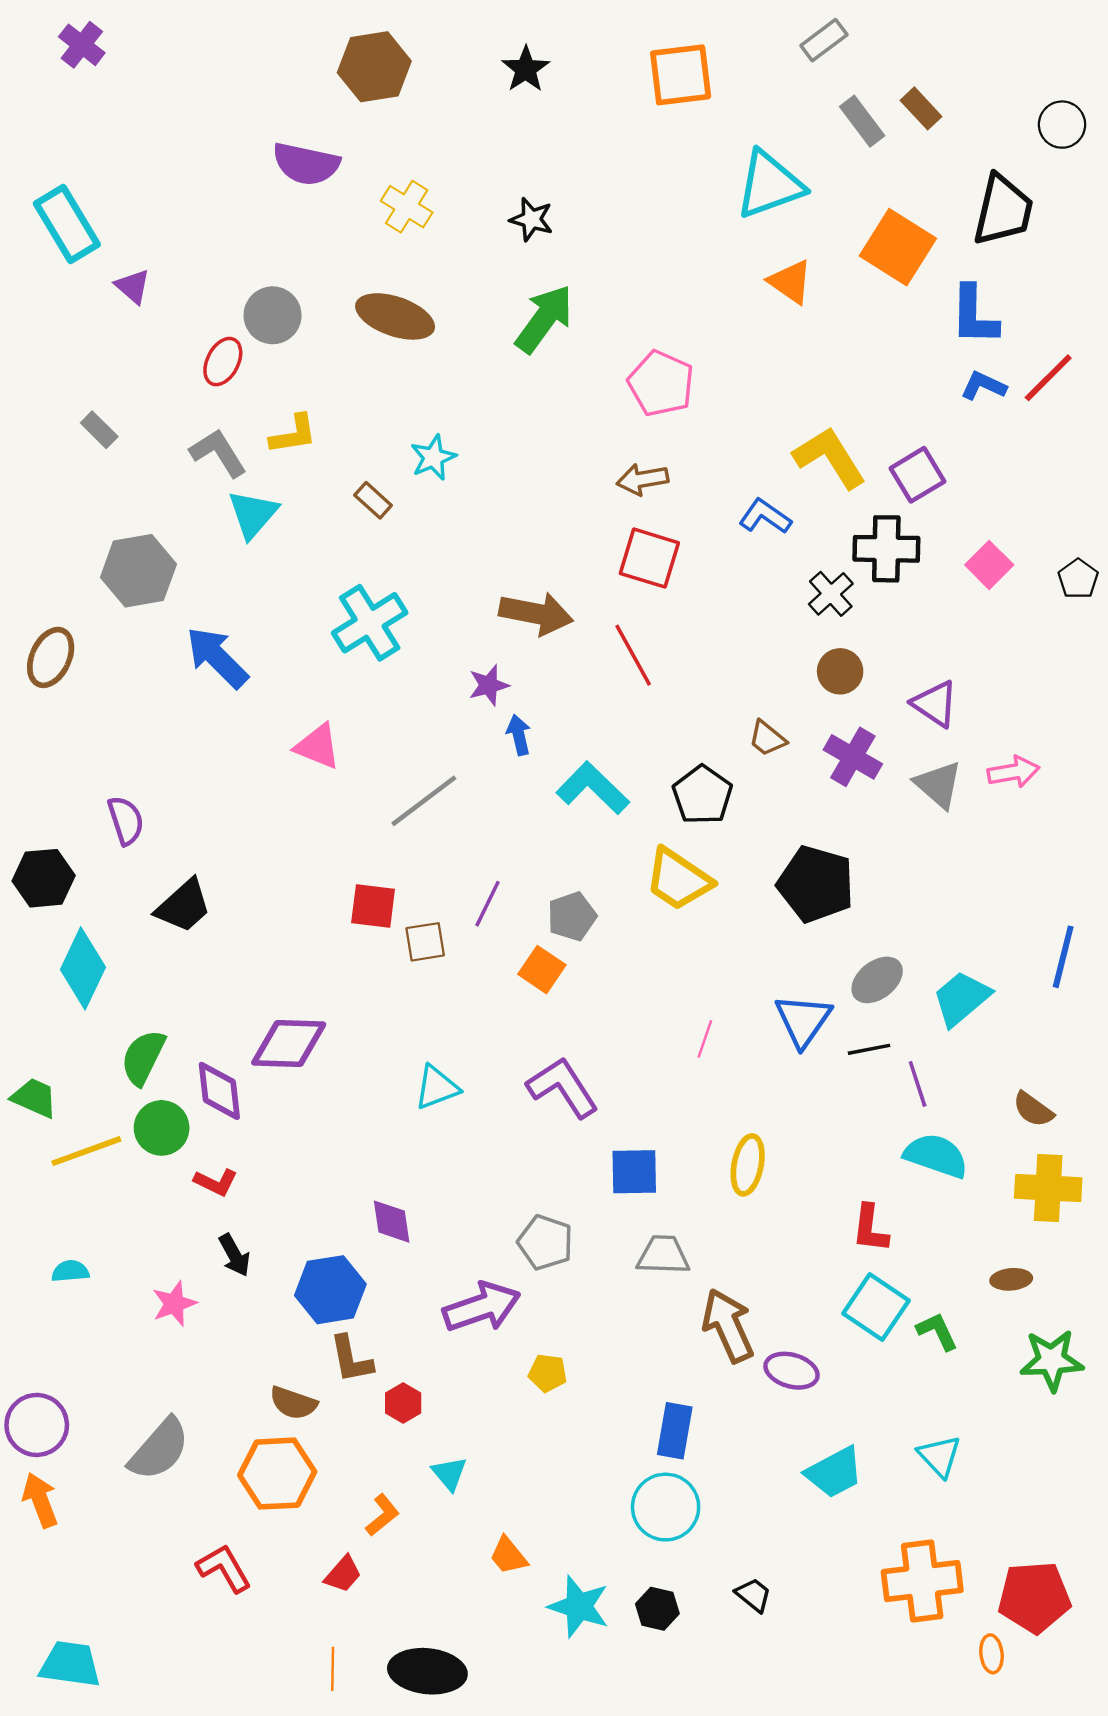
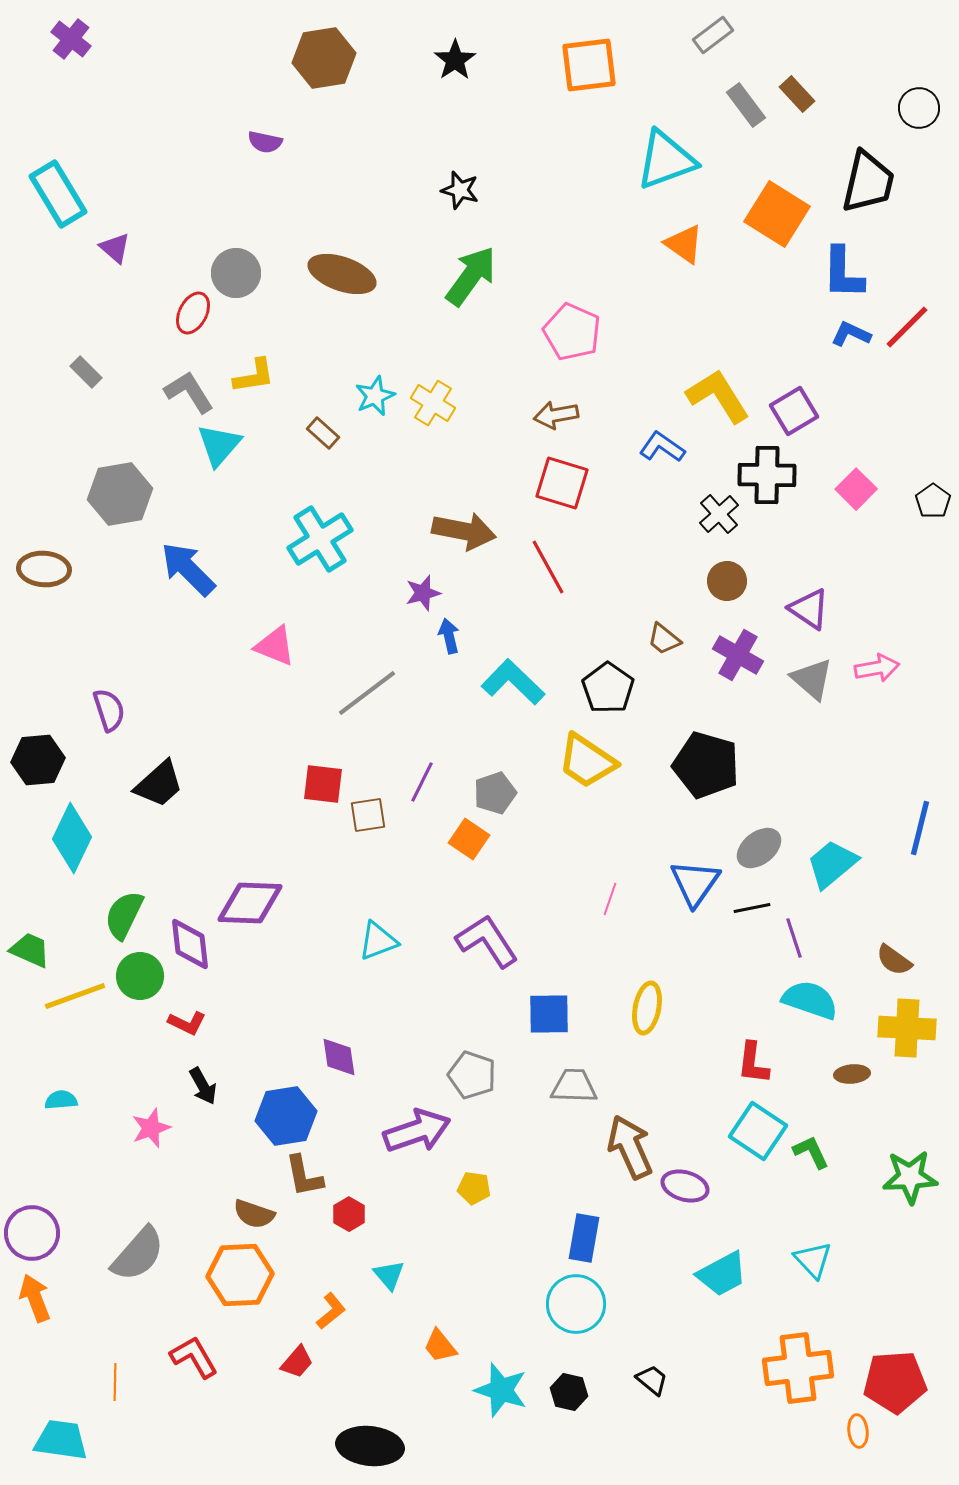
purple semicircle: (306, 164) -> (265, 142), size x0.6
yellow cross: (407, 207) -> (433, 403), moved
brown ellipse: (51, 657) -> (44, 569), turned 69
brown ellipse: (1011, 1279) -> (852, 1074), moved
orange line: (333, 1669) -> (115, 1382), moved

